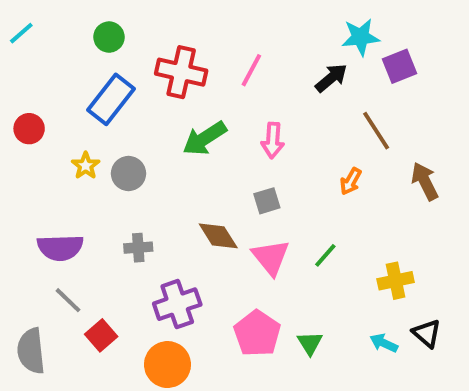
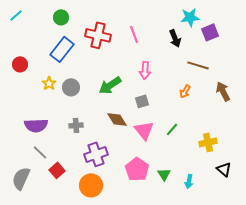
pink line: (251, 70) -> (134, 34), turned -48
black arrow: (331, 78) -> (175, 38), turned 108
brown line: (376, 131) -> (198, 65), turned -40
green arrow: (205, 138) -> (110, 85), moved
cyan arrow: (384, 343) -> (189, 181), moved, turned -104
gray semicircle: (31, 351) -> (21, 178), turned 30

